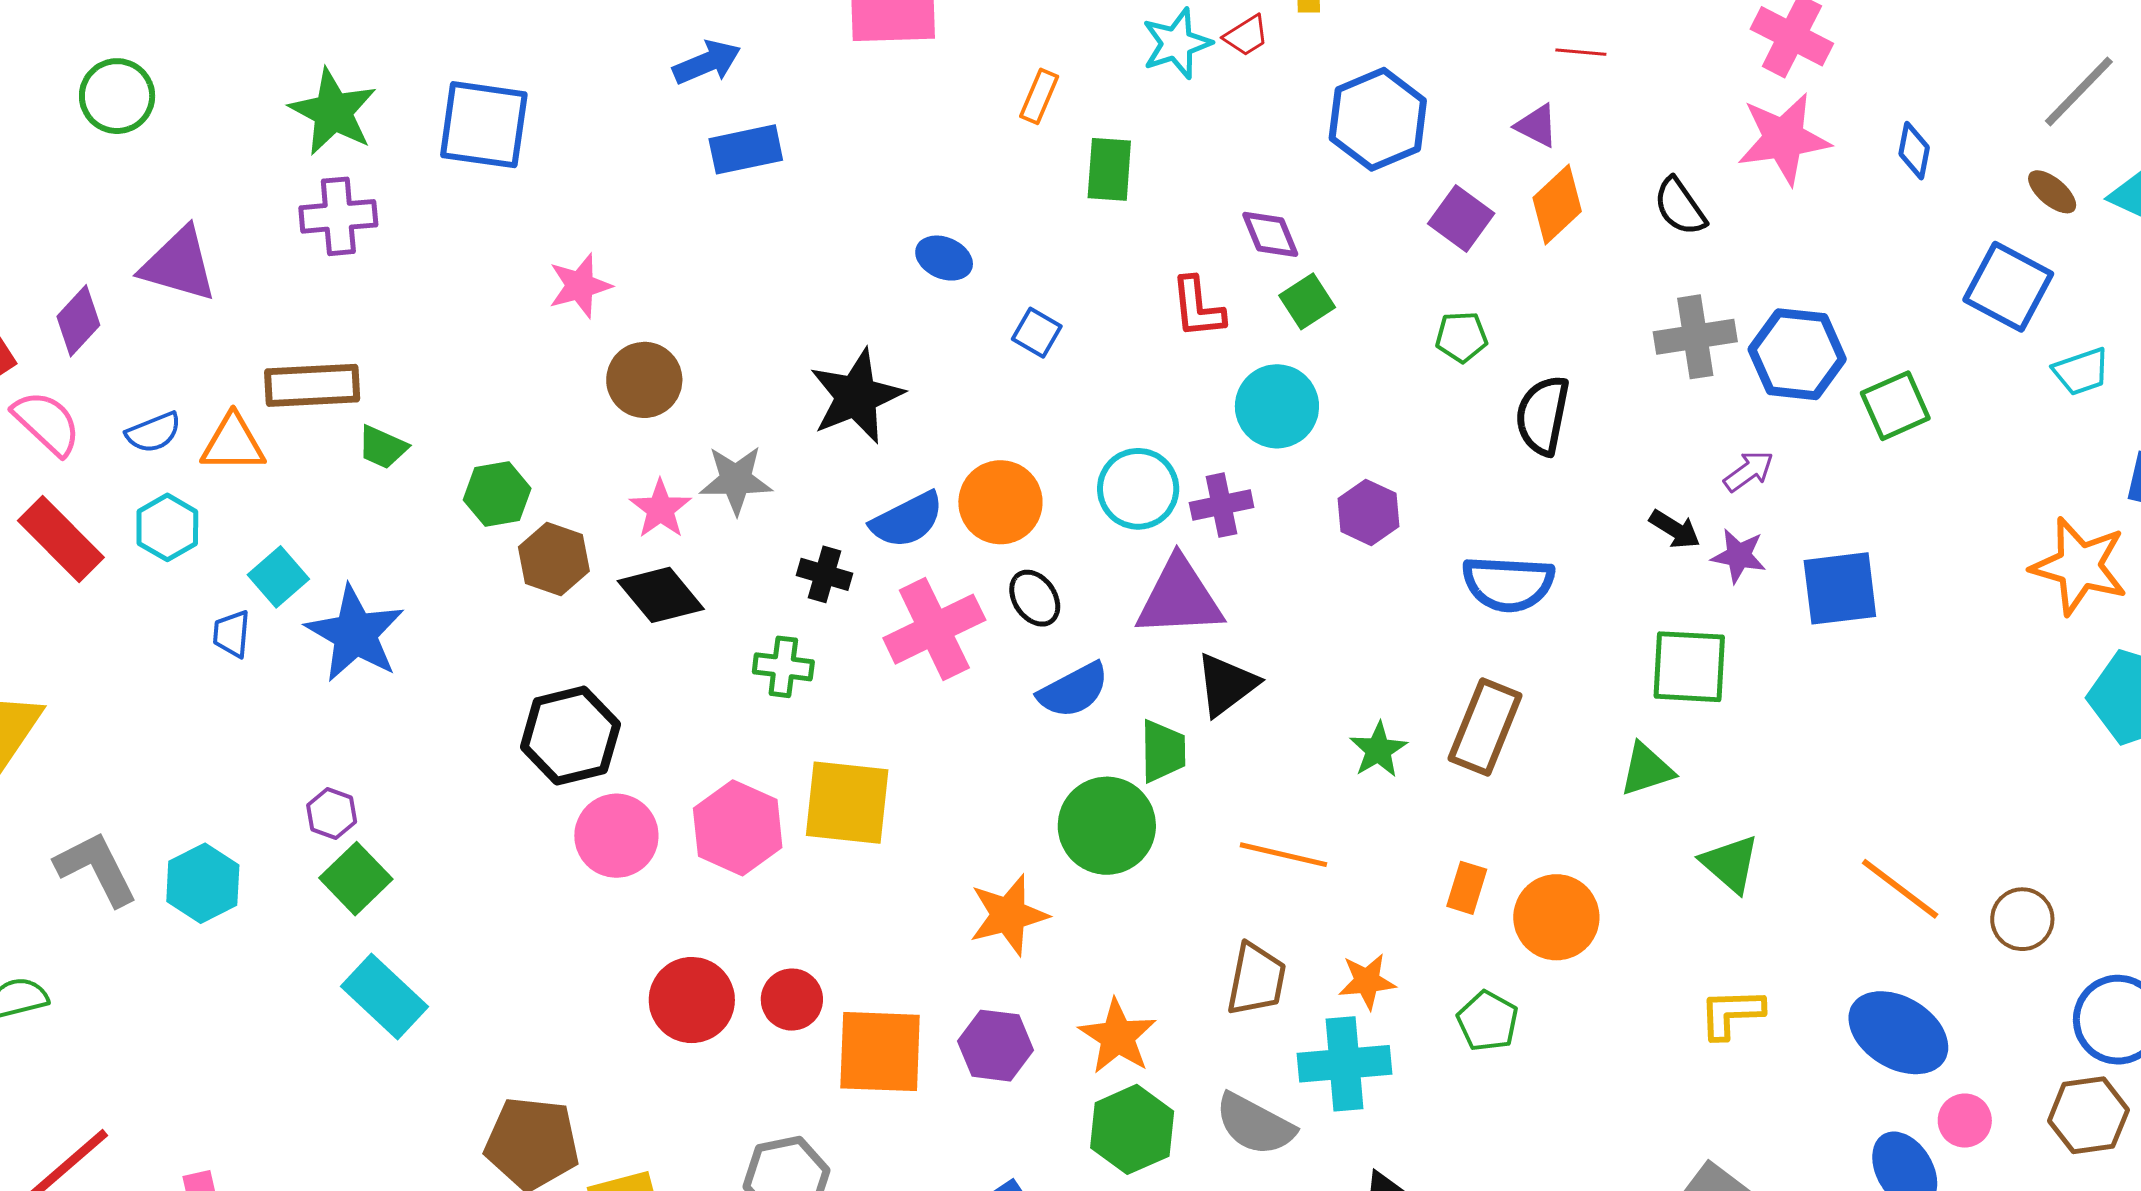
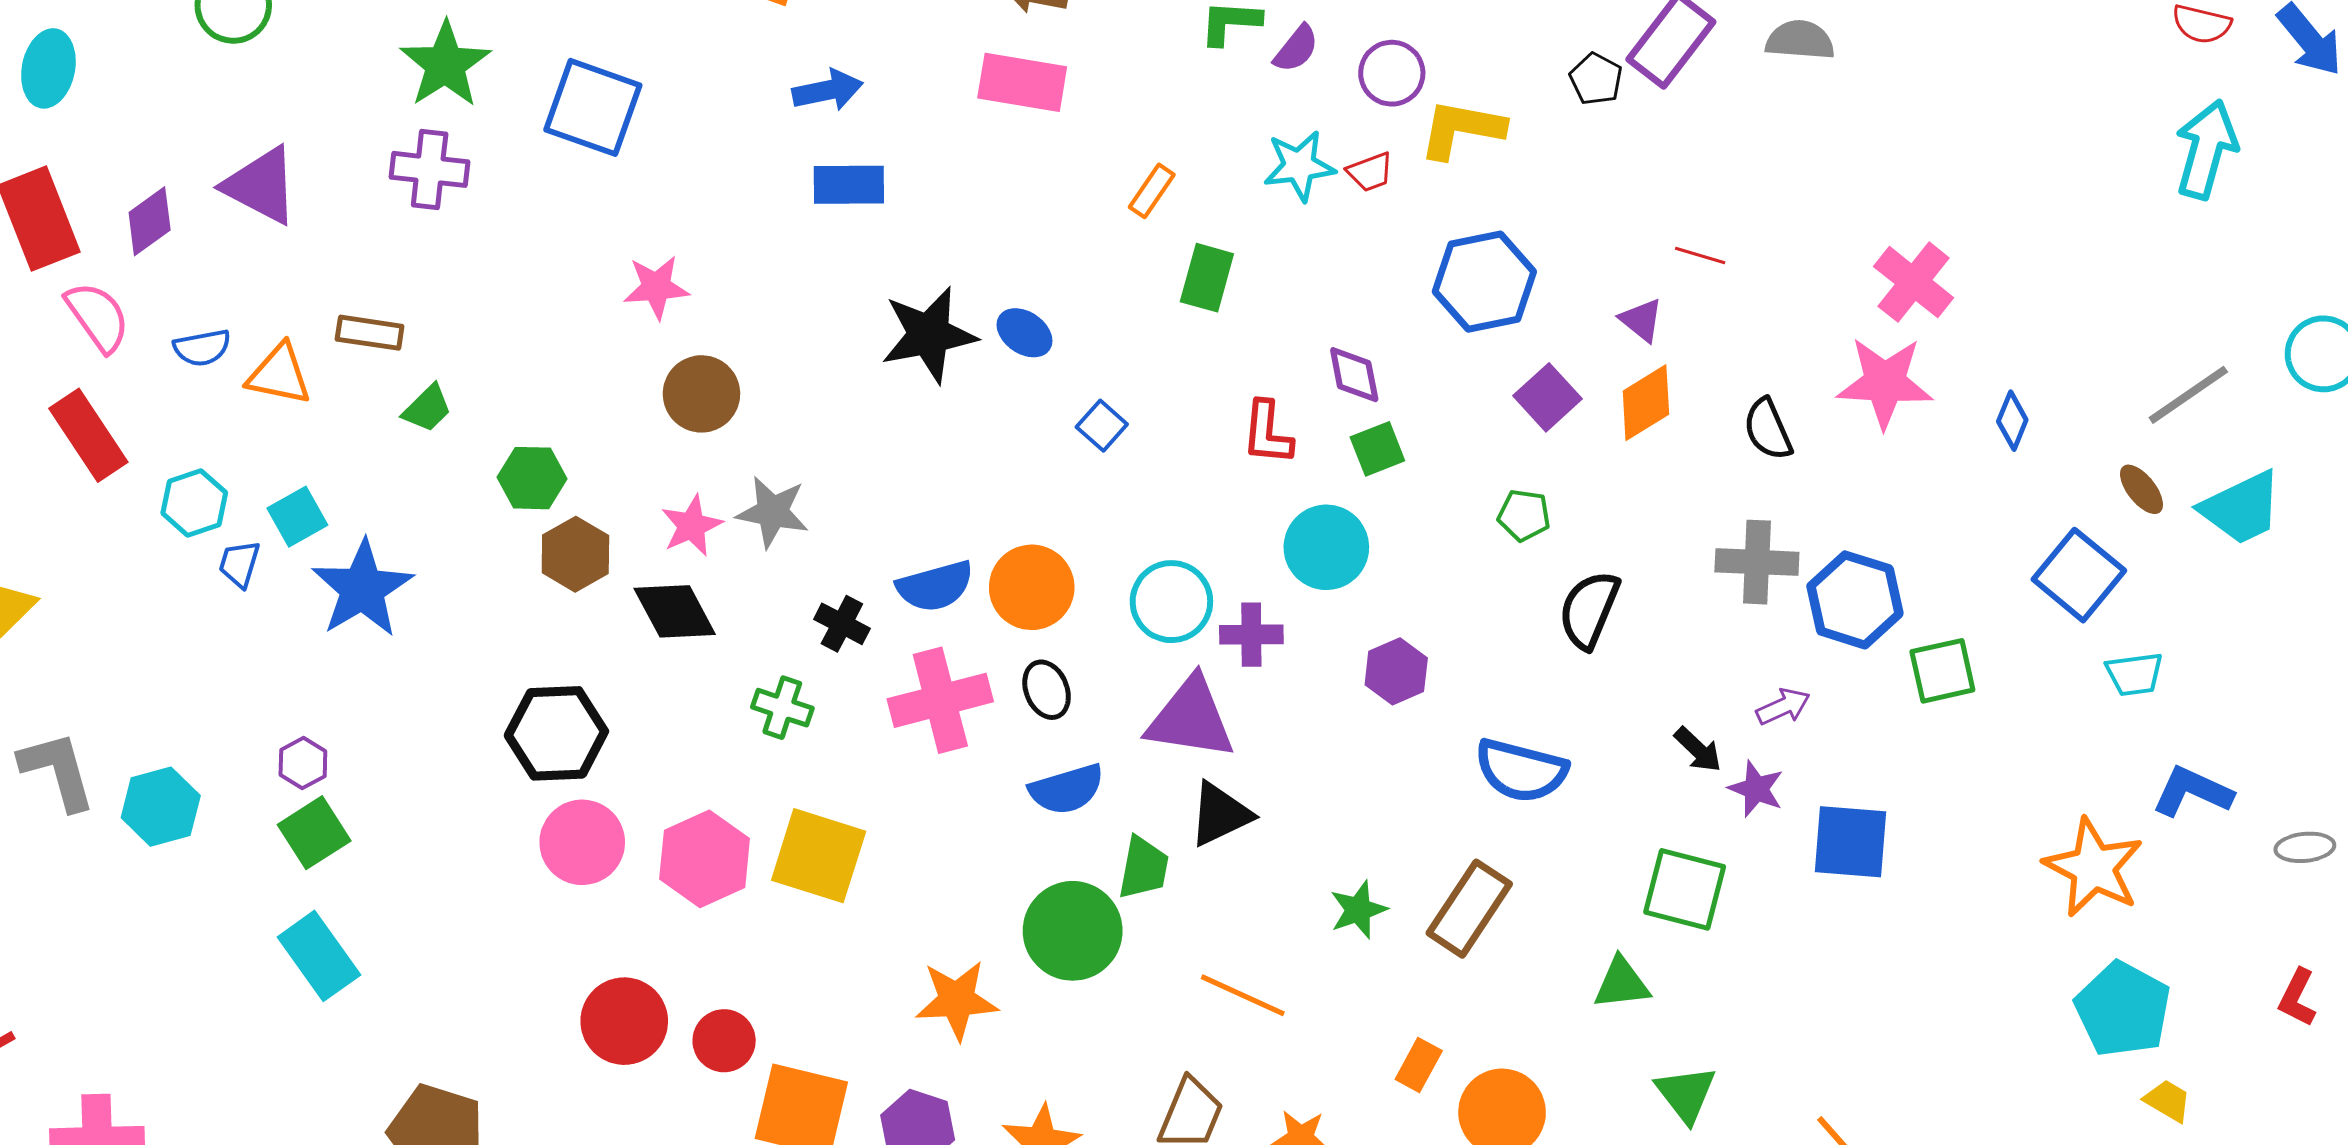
brown rectangle: (312, 385) -> (370, 333), size x0.7
black star: (856, 396) -> (929, 335), moved
green trapezoid: (383, 447) -> (427, 408), turned -80
cyan hexagon: (167, 527) -> (194, 503), moved

